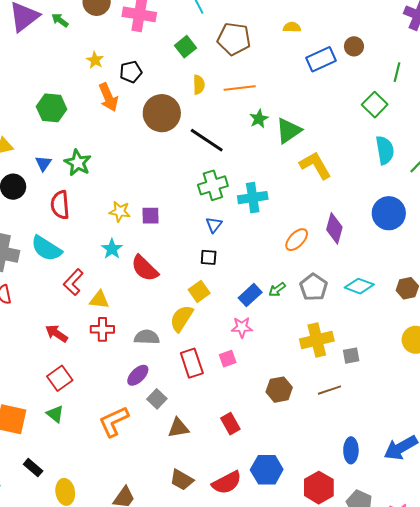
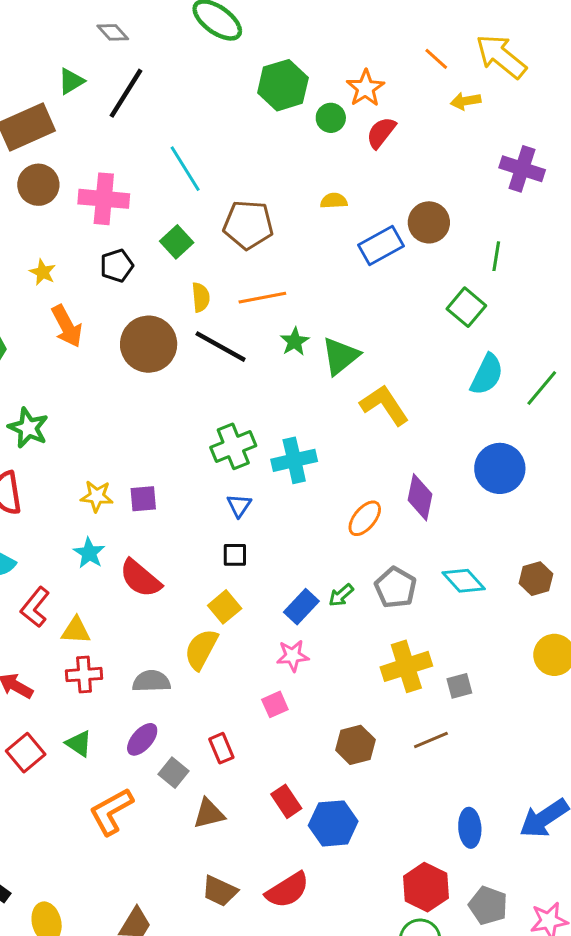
brown circle: (354, 46) -> (429, 222), size x1.4
black pentagon: (131, 72) -> (117, 266), moved
black line: (207, 140) -> (221, 347), moved
cyan semicircle: (385, 150) -> (487, 374), turned 40
cyan diamond: (359, 286) -> (464, 581), turned 32
red rectangle: (192, 363) -> (221, 748), moved, size x0.7
green triangle: (55, 414) -> (79, 743), moved
blue hexagon: (267, 470) -> (333, 823), moved

